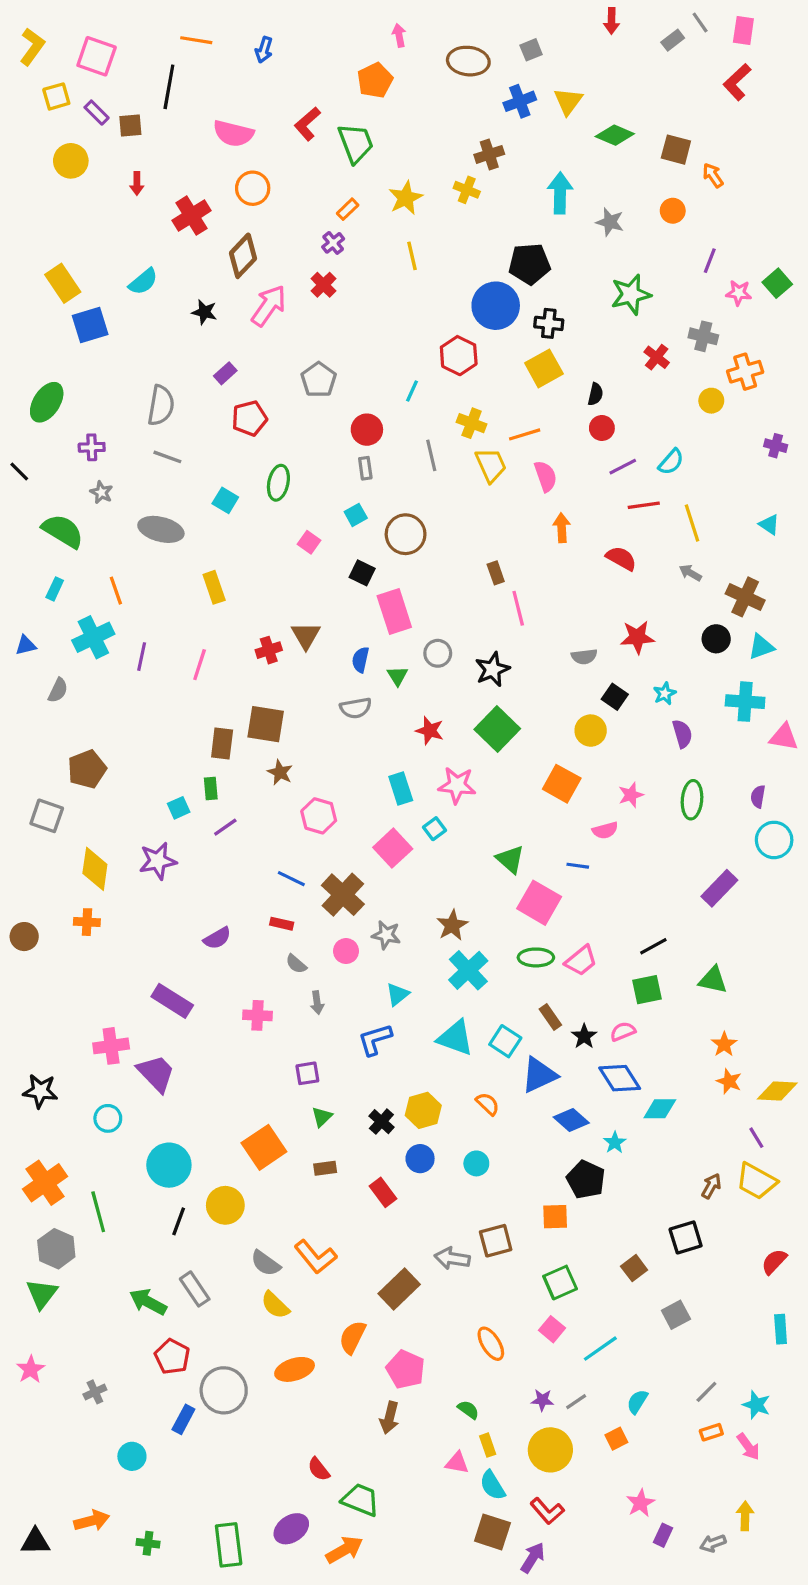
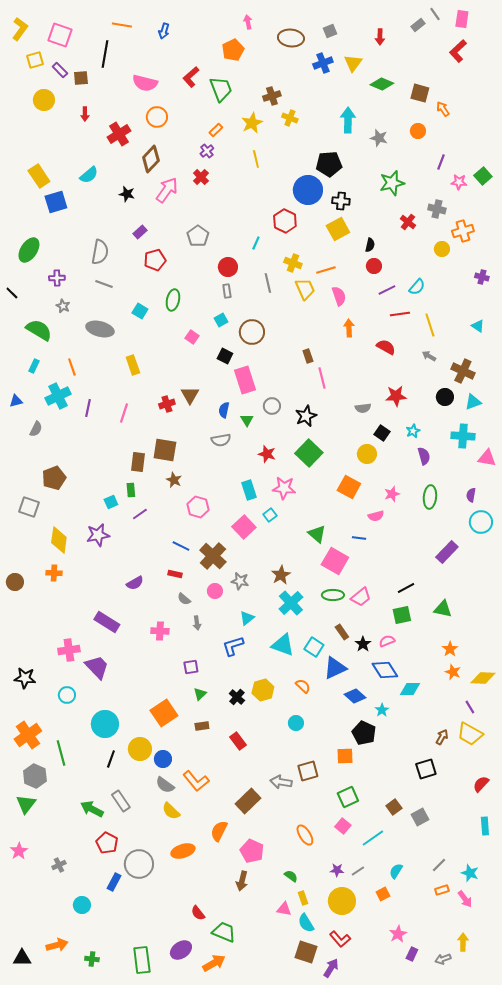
red arrow: (612, 21) -> (380, 37), moved
brown cross: (489, 154) -> (272, 96), moved
blue circle: (420, 1159) -> (163, 759), moved
brown square: (634, 1268) -> (394, 807), moved

